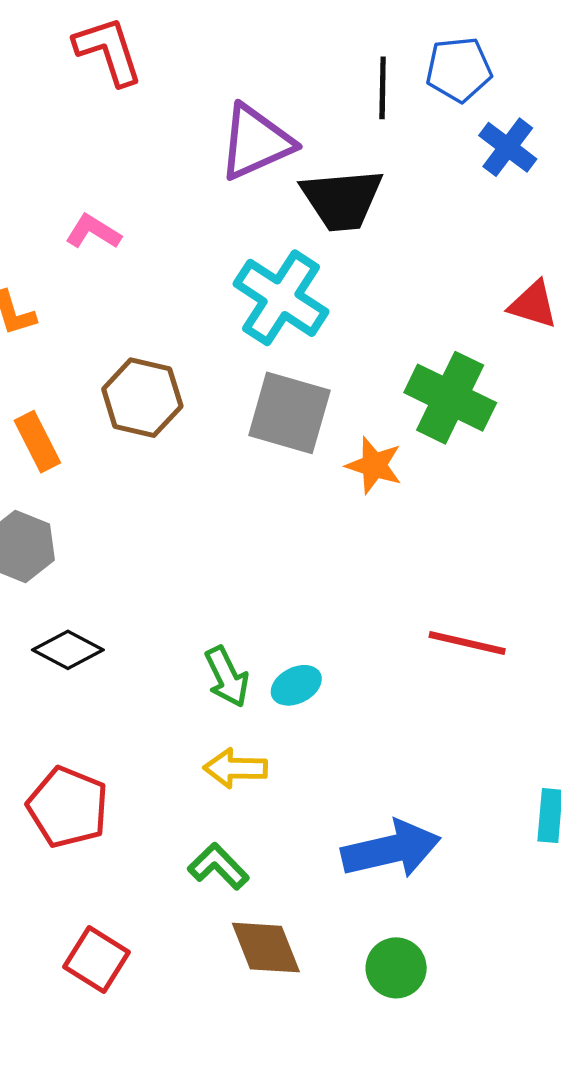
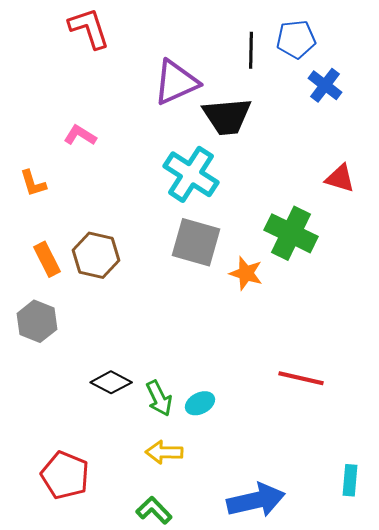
brown hexagon: (142, 398) -> (96, 255), moved
black diamond: (68, 650) -> (111, 382), moved

